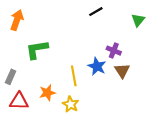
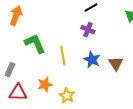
green L-shape: (37, 50) -> (35, 44), turned 75
purple cross: (114, 51) -> (88, 30), moved
yellow line: (74, 76) -> (63, 56), moved

